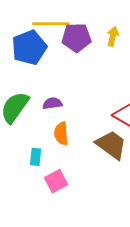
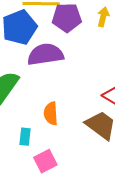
purple semicircle: (52, 103) -> (45, 54), moved, size x1.8

